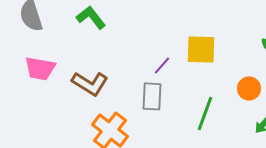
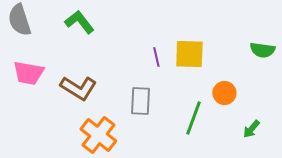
purple line: (162, 65) -> (156, 57), moved, turned -54
orange circle: (249, 88) -> (224, 93), moved

